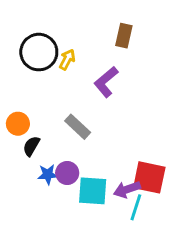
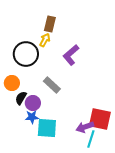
brown rectangle: (124, 36) -> (50, 24), moved
black circle: (39, 52) -> (26, 54), moved
purple circle: (67, 173) -> (33, 103), moved
cyan square: (93, 191) -> (47, 128), moved

